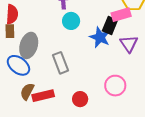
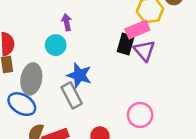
cyan circle: (71, 21) -> (56, 45), moved
blue star: (100, 37) -> (79, 75), moved
purple triangle: (129, 44) -> (144, 51), moved

